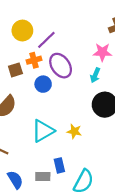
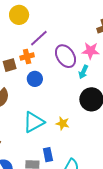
yellow circle: (22, 31) -> (19, 15), moved
purple ellipse: (61, 66) -> (65, 56), moved

